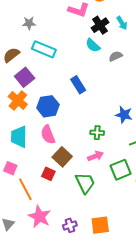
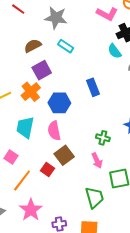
gray star: (29, 23) -> (56, 18), size x1.6
cyan rectangle: (44, 49) -> (66, 46), size x0.7
pink arrow: (95, 156) -> (97, 161), turned 77
green trapezoid: (85, 183) -> (94, 197), moved
orange line: (25, 189) -> (22, 180), turned 55

